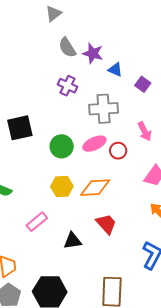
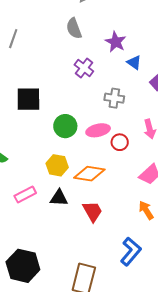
gray semicircle: (67, 48) -> (74, 28), moved
gray cross: (104, 109) -> (114, 98), size x0.7
black triangle: (73, 241) -> (59, 198), moved

